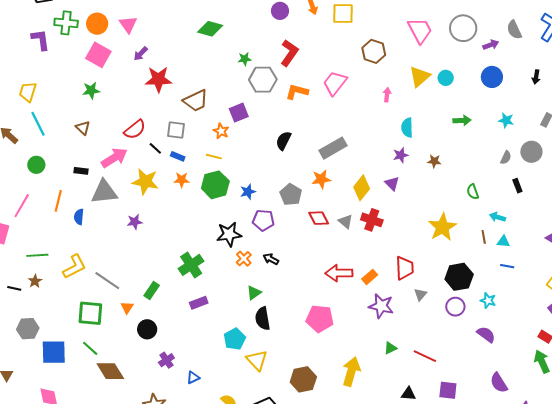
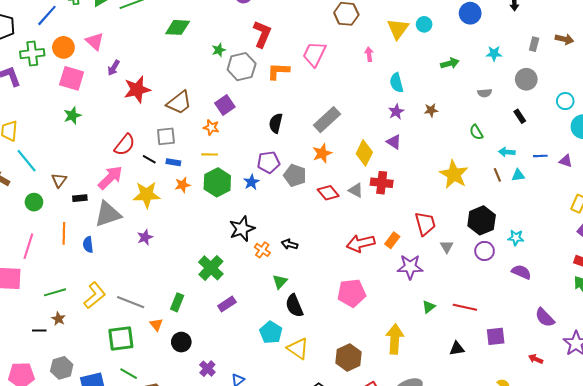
brown triangle: (83, 128) -> (59, 180), moved, turned 35
gray semicircle: (506, 158) -> (485, 93), moved, turned 72
purple pentagon: (263, 220) -> (268, 162), moved
blue line: (507, 266) -> (540, 156), moved

